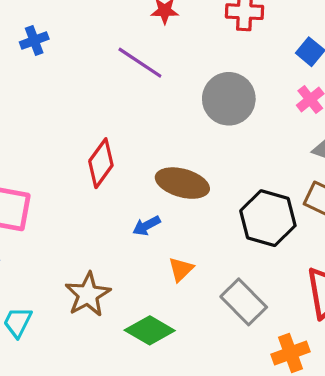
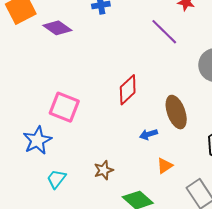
brown ellipse: (182, 183) -> (176, 112), turned 44
brown star: (88, 294) -> (104, 170), size x0.7

